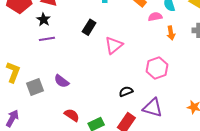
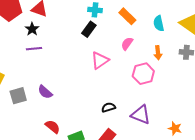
pink semicircle: (155, 17) -> (127, 44), moved, turned -48
black rectangle: (89, 27) -> (89, 29), moved
pink hexagon: (157, 68) -> (143, 74), moved
purple triangle: (153, 108) -> (141, 115), moved

